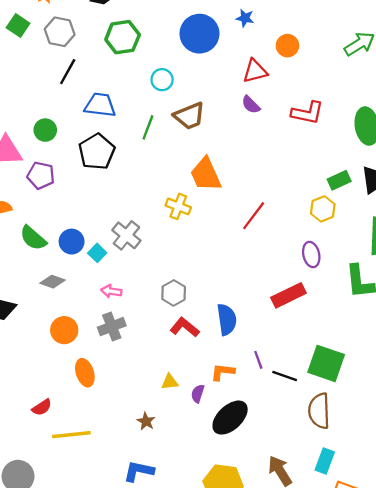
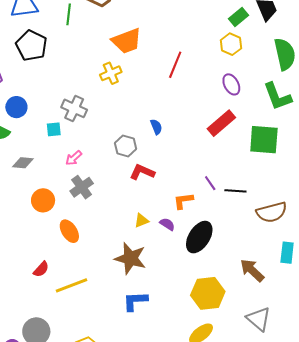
orange trapezoid: (206, 174) -> (127, 41), turned -72
yellow cross: (178, 206) -> (111, 73), turned -30
blue circle: (72, 242) -> (16, 107), moved
cyan square: (97, 253) -> (54, 129), turned -35
pink arrow: (111, 291) -> (74, 158), turned -36
blue semicircle: (227, 319) -> (156, 127), moved, size x0.6
green square: (326, 363) -> (264, 140), moved
purple semicircle: (198, 394) -> (167, 224), turned 119
brown semicircle: (319, 411) -> (272, 212), turned -88
brown star: (146, 421) -> (130, 258), size x2.0

